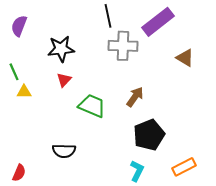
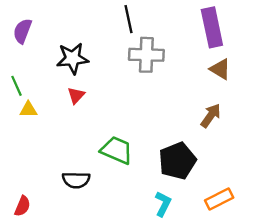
purple rectangle: (158, 22) -> (212, 27), moved, turned -64
brown arrow: (135, 97) -> (211, 116), moved
green trapezoid: (92, 106) -> (117, 150), moved

